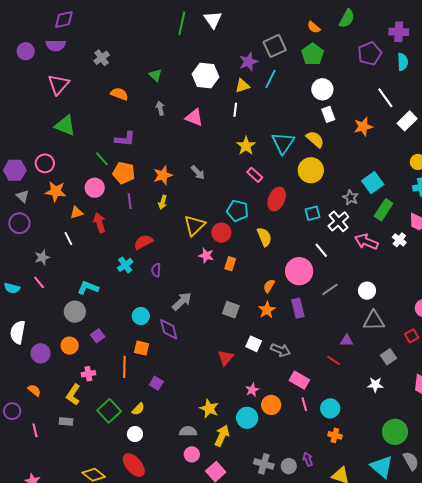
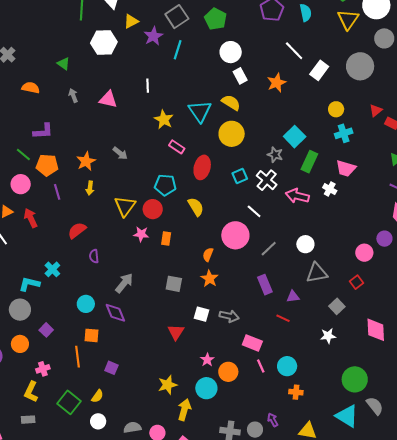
white hexagon: (205, 75) -> (104, 42), moved
yellow triangle: (242, 86) -> (131, 21), moved
cyan cross: (125, 265) -> (52, 269), moved
purple rectangle: (298, 308) -> (265, 285), moved
yellow star: (209, 409) -> (168, 385), turned -30
gray semicircle: (188, 431) -> (132, 427), moved

